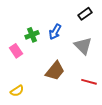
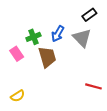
gray triangle: (83, 46) -> (82, 38), moved
brown trapezoid: (55, 71) -> (47, 57), moved, turned -55

